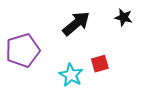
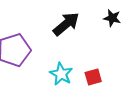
red square: (100, 64) -> (93, 77), moved

